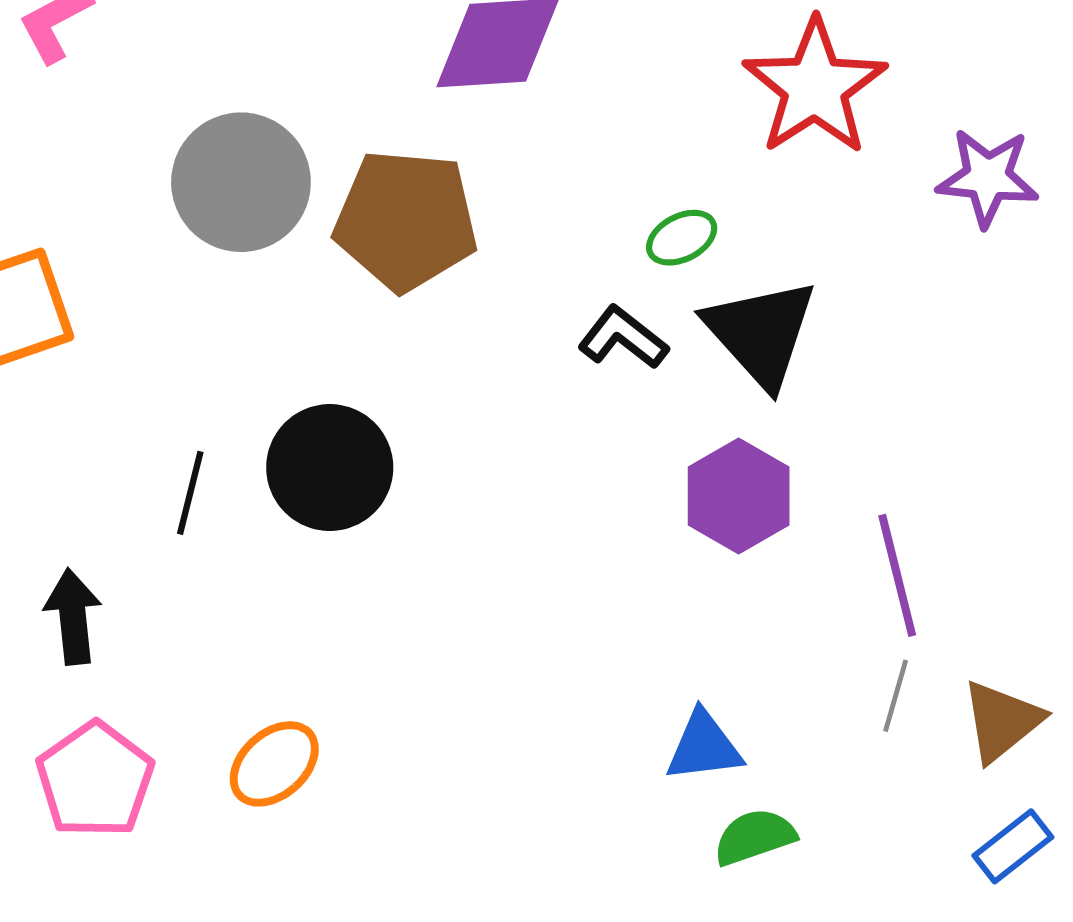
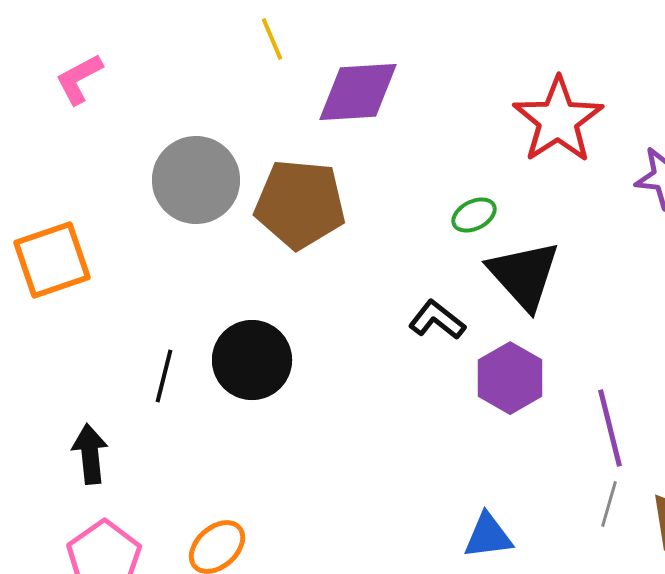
black L-shape: (623, 338) -> (437, 320), moved

